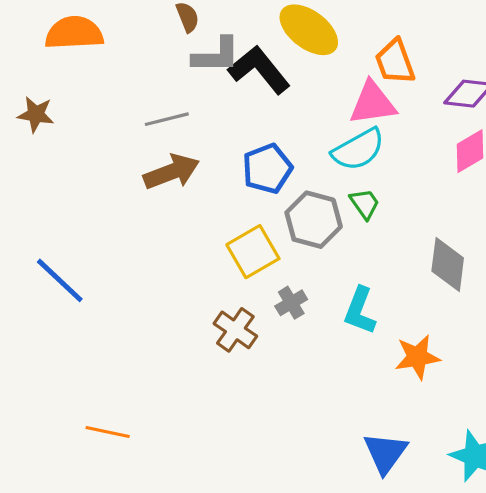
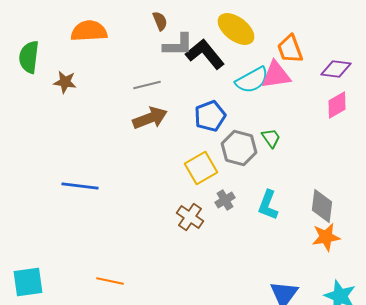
cyan semicircle: (358, 149) -> (252, 80), moved
gray diamond: (448, 264) -> (322, 206), moved
blue line: (60, 280) -> (80, 186), turned -36
orange star: (417, 357) -> (326, 237), moved

